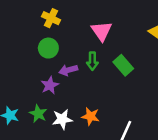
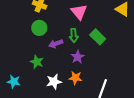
purple star: (50, 85) -> (78, 57), moved
green star: (38, 114) -> (37, 62), moved

